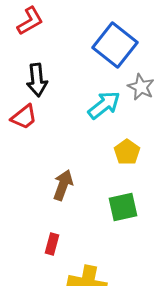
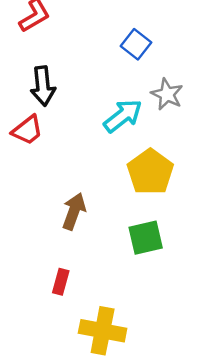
blue square: (115, 45) -> (136, 44), size x0.6
yellow pentagon: (127, 152) -> (150, 172), size x1.5

